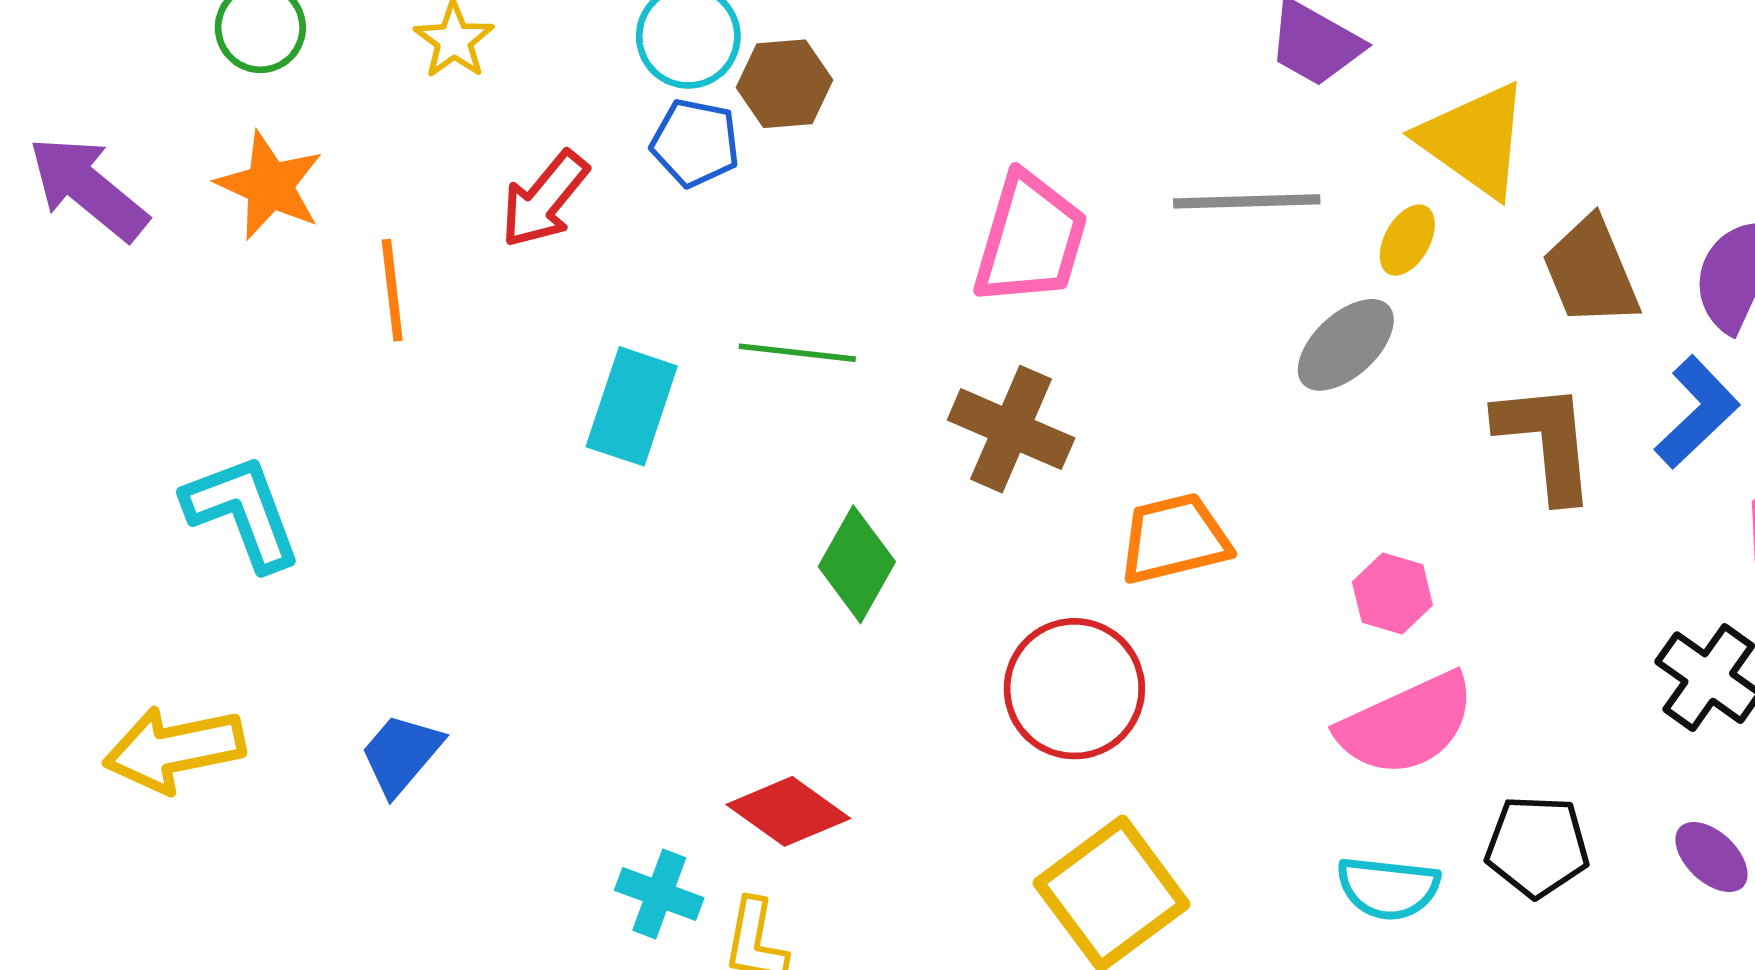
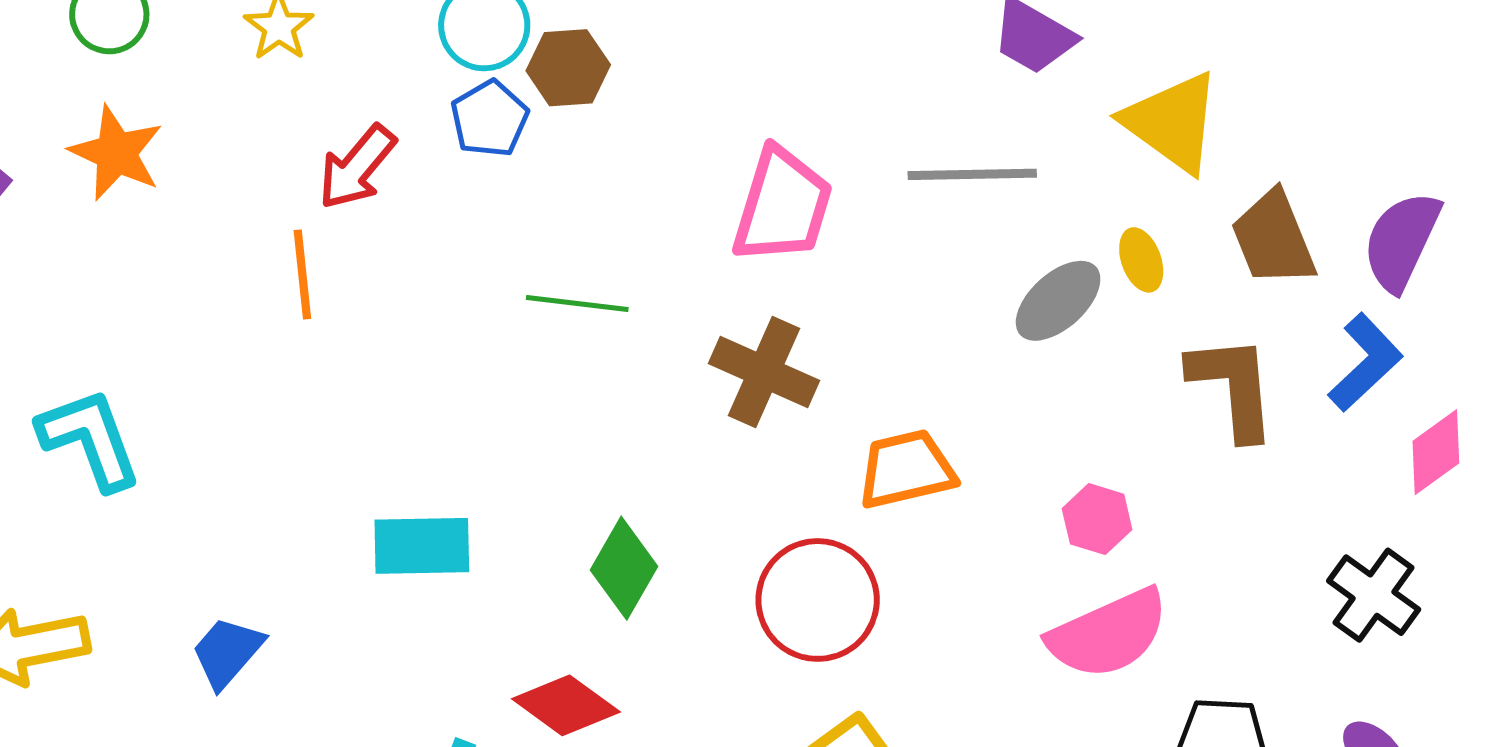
blue pentagon: (695, 143) -> (490, 119), turned 30
yellow ellipse: (1407, 240) -> (1141, 260), moved, turned -50
orange line: (392, 290) -> (302, 275), moved
cyan rectangle: (632, 406) -> (422, 546), moved, turned 70
green diamond: (857, 564) -> (624, 568), moved

